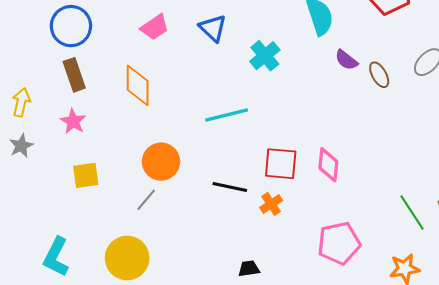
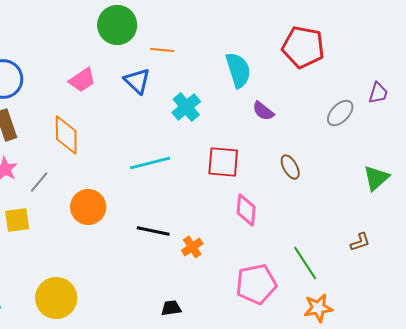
brown ellipse: (379, 75) -> (290, 167), moved
red square: (281, 164) -> (223, 162), moved
gray line: (146, 200) -> (39, 182), moved
green line: (412, 212) -> (305, 263), moved

